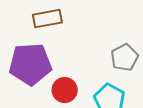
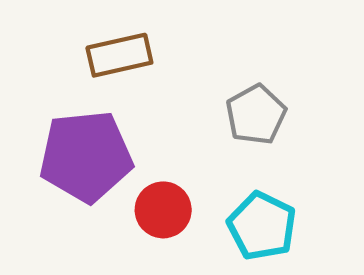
gray pentagon: (124, 57) -> (256, 115), moved

